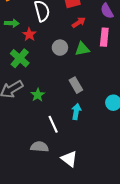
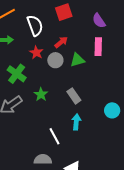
red arrow: (79, 22) -> (61, 42), moved
red star: (29, 34) -> (36, 52), moved
green star: (38, 95) -> (41, 94), moved

